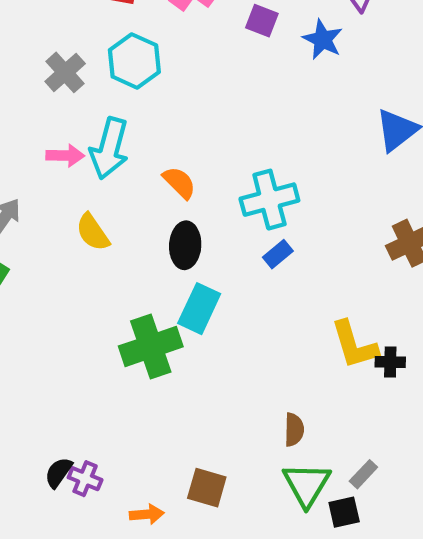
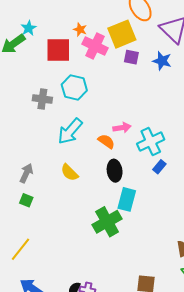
gray cross: (65, 72) -> (42, 99), turned -30
cyan arrow: (109, 148) -> (70, 131), turned 36
pink arrow: (65, 156) -> (122, 128), moved

